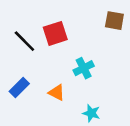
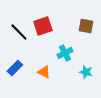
brown square: (114, 21) -> (86, 26), moved
cyan star: (91, 113) -> (86, 72), moved

